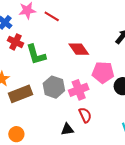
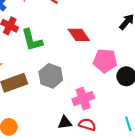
pink cross: (79, 90) -> (83, 99), moved
red semicircle: (85, 115) -> (87, 125), moved, turned -49

